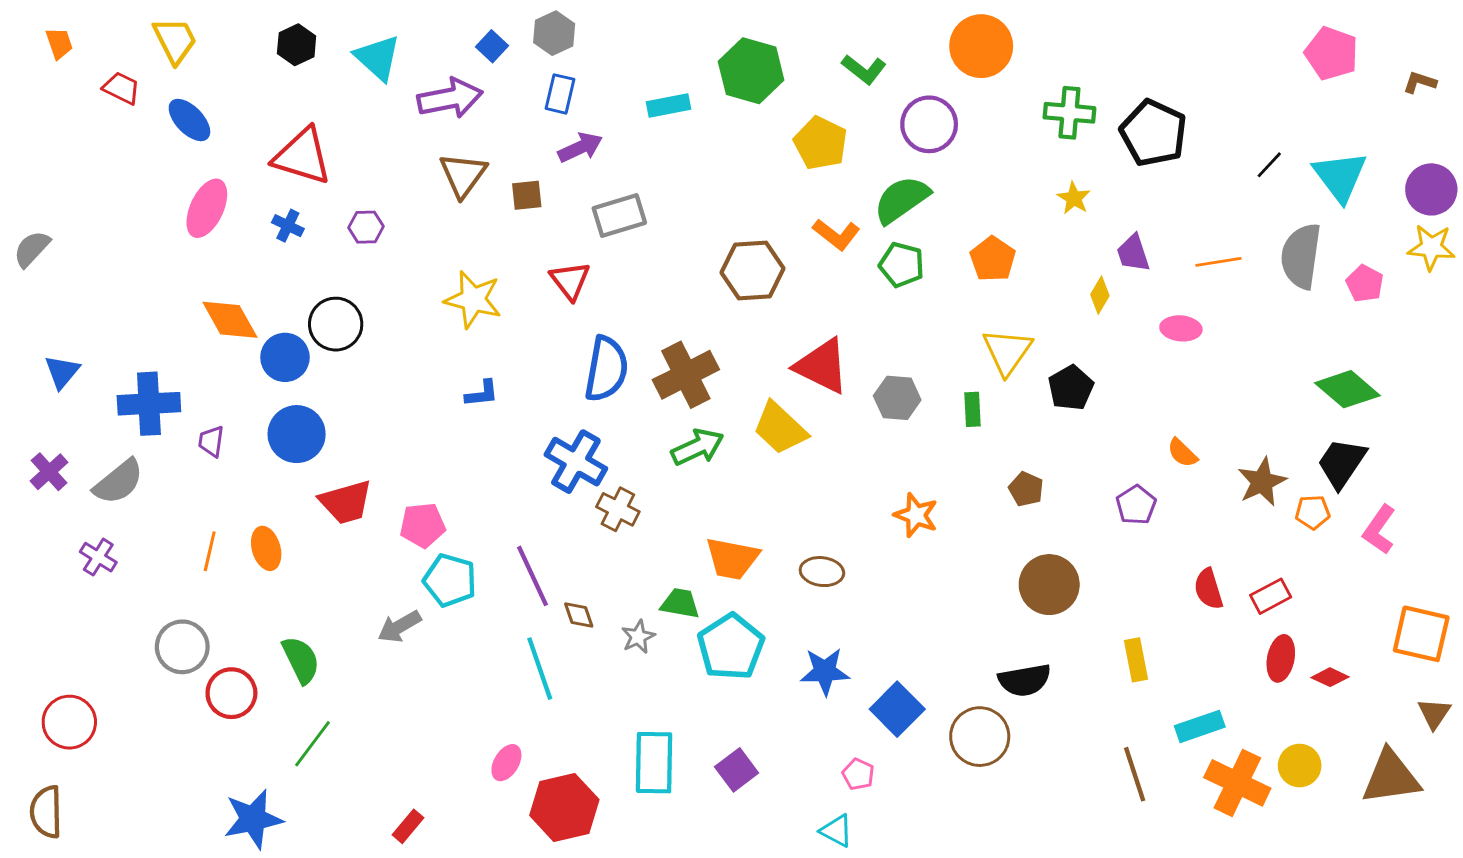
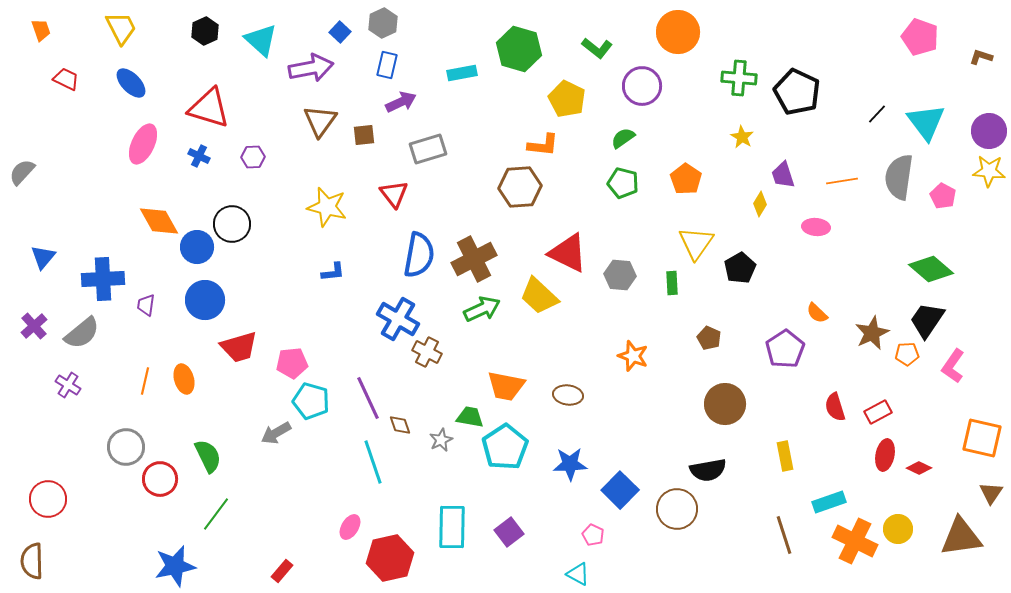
red trapezoid: (121, 88) -> (66, 79), moved
green semicircle: (902, 200) -> (623, 138), size x0.6
orange L-shape: (836, 234) -> (543, 145), moved, turned -32
purple pentagon: (1136, 505) -> (785, 349), size x1.4

